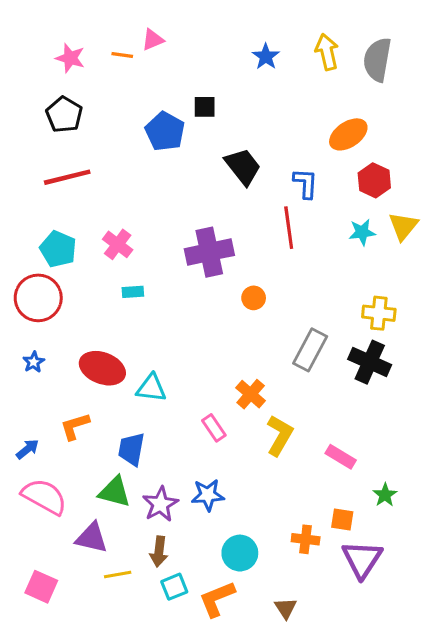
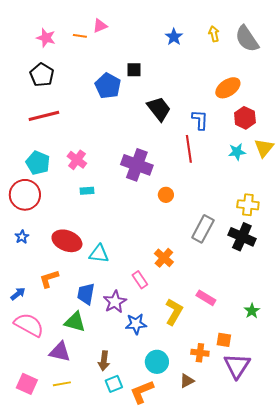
yellow arrow: (327, 52) -> (214, 34), size x0.7
gray semicircle: (377, 60) -> (247, 39), turned -44
purple cross: (209, 252) -> (137, 165), turned 32
yellow L-shape: (280, 435) -> (174, 312), moved
pink rectangle: (341, 457) -> (206, 298), moved
green star: (385, 495) -> (252, 311), moved
purple star: (160, 504) -> (115, 302), moved
yellow line: (118, 574) -> (62, 384), moved
brown triangle: (286, 608) -> (187, 381), moved, turned 35

